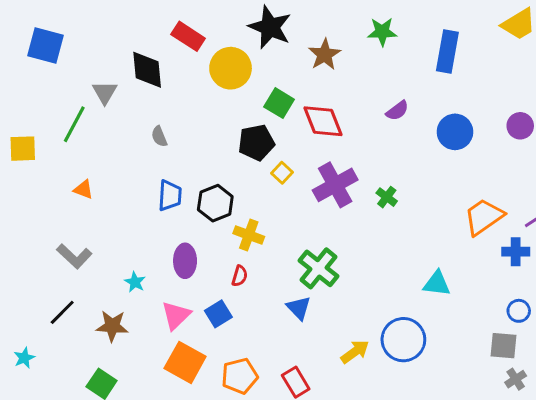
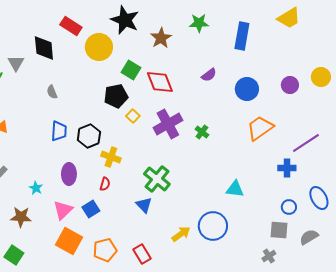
orange trapezoid: (484, 217) -> (260, 128), moved
gray cross: (516, 379) -> (269, 256), moved

